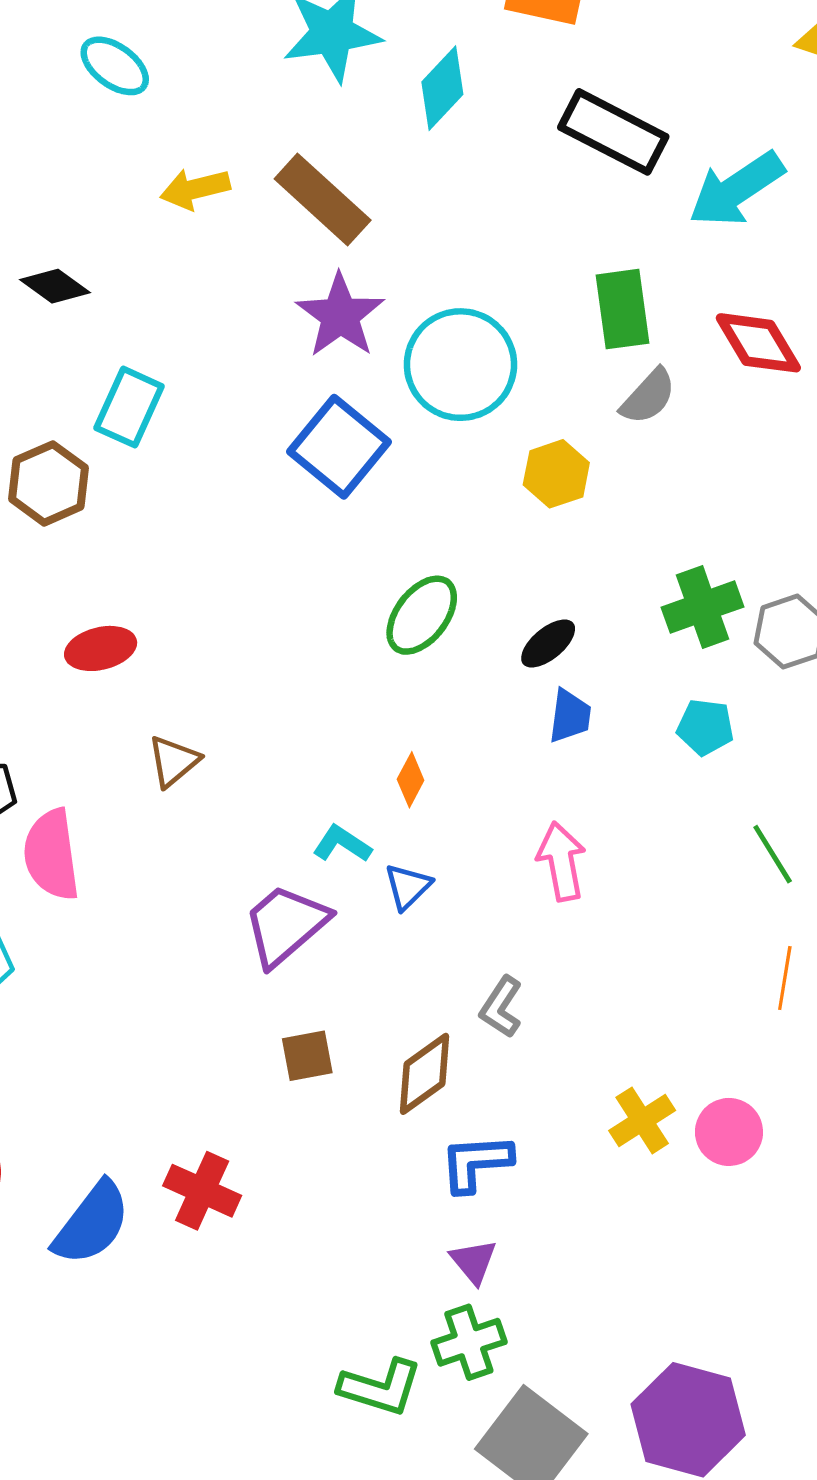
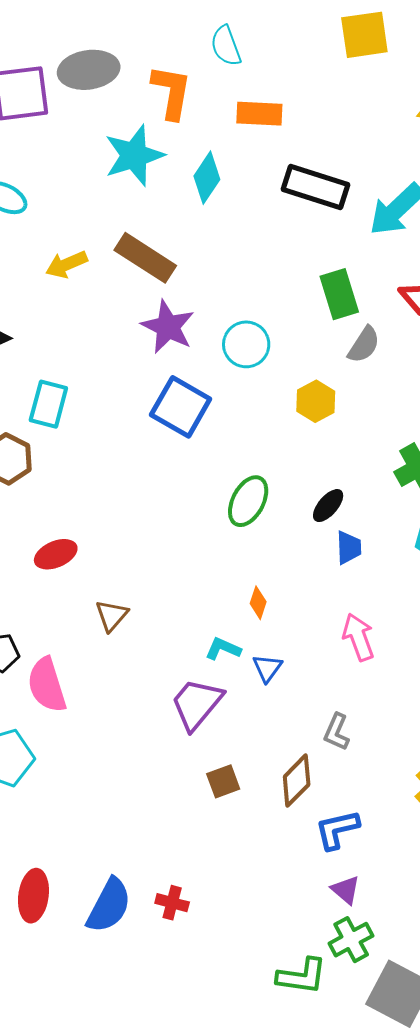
cyan circle: (460, 365) -> (246, 344), size x0.7
red cross: (202, 1191) -> (172, 903), moved, size x0.7

